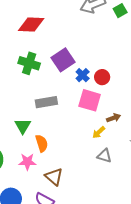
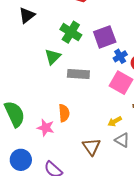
green triangle: (23, 126) -> (53, 57), moved
yellow arrow: (99, 132) -> (115, 121), moved
brown triangle: (54, 177) -> (91, 147), moved

